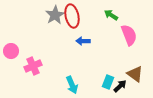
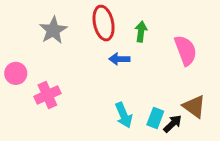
gray star: (55, 15) -> (53, 30), moved
green arrow: (111, 15) -> (141, 32), moved, turned 64
cyan arrow: (72, 85) -> (124, 115), moved

